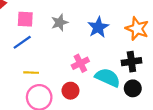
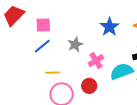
gray star: (60, 23) -> (75, 45), moved
cyan semicircle: (108, 77) -> (122, 71), turned -40

